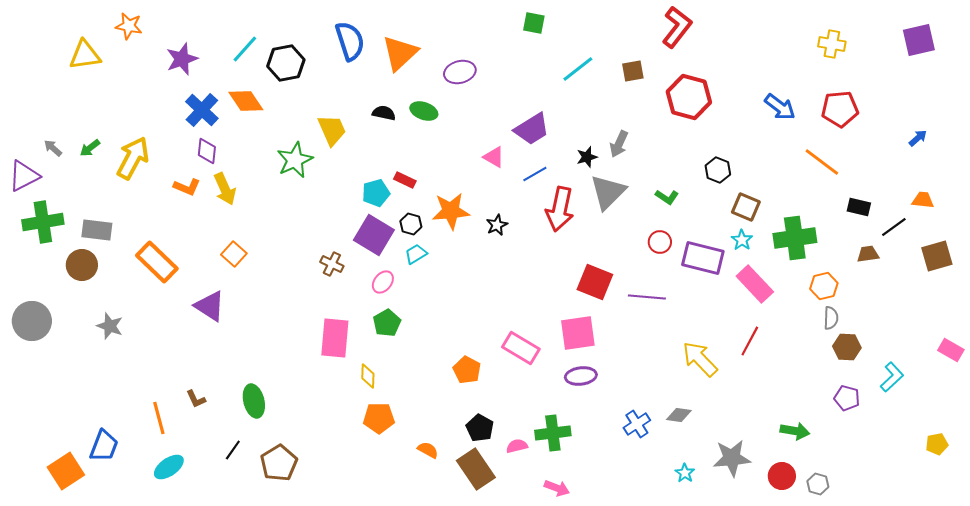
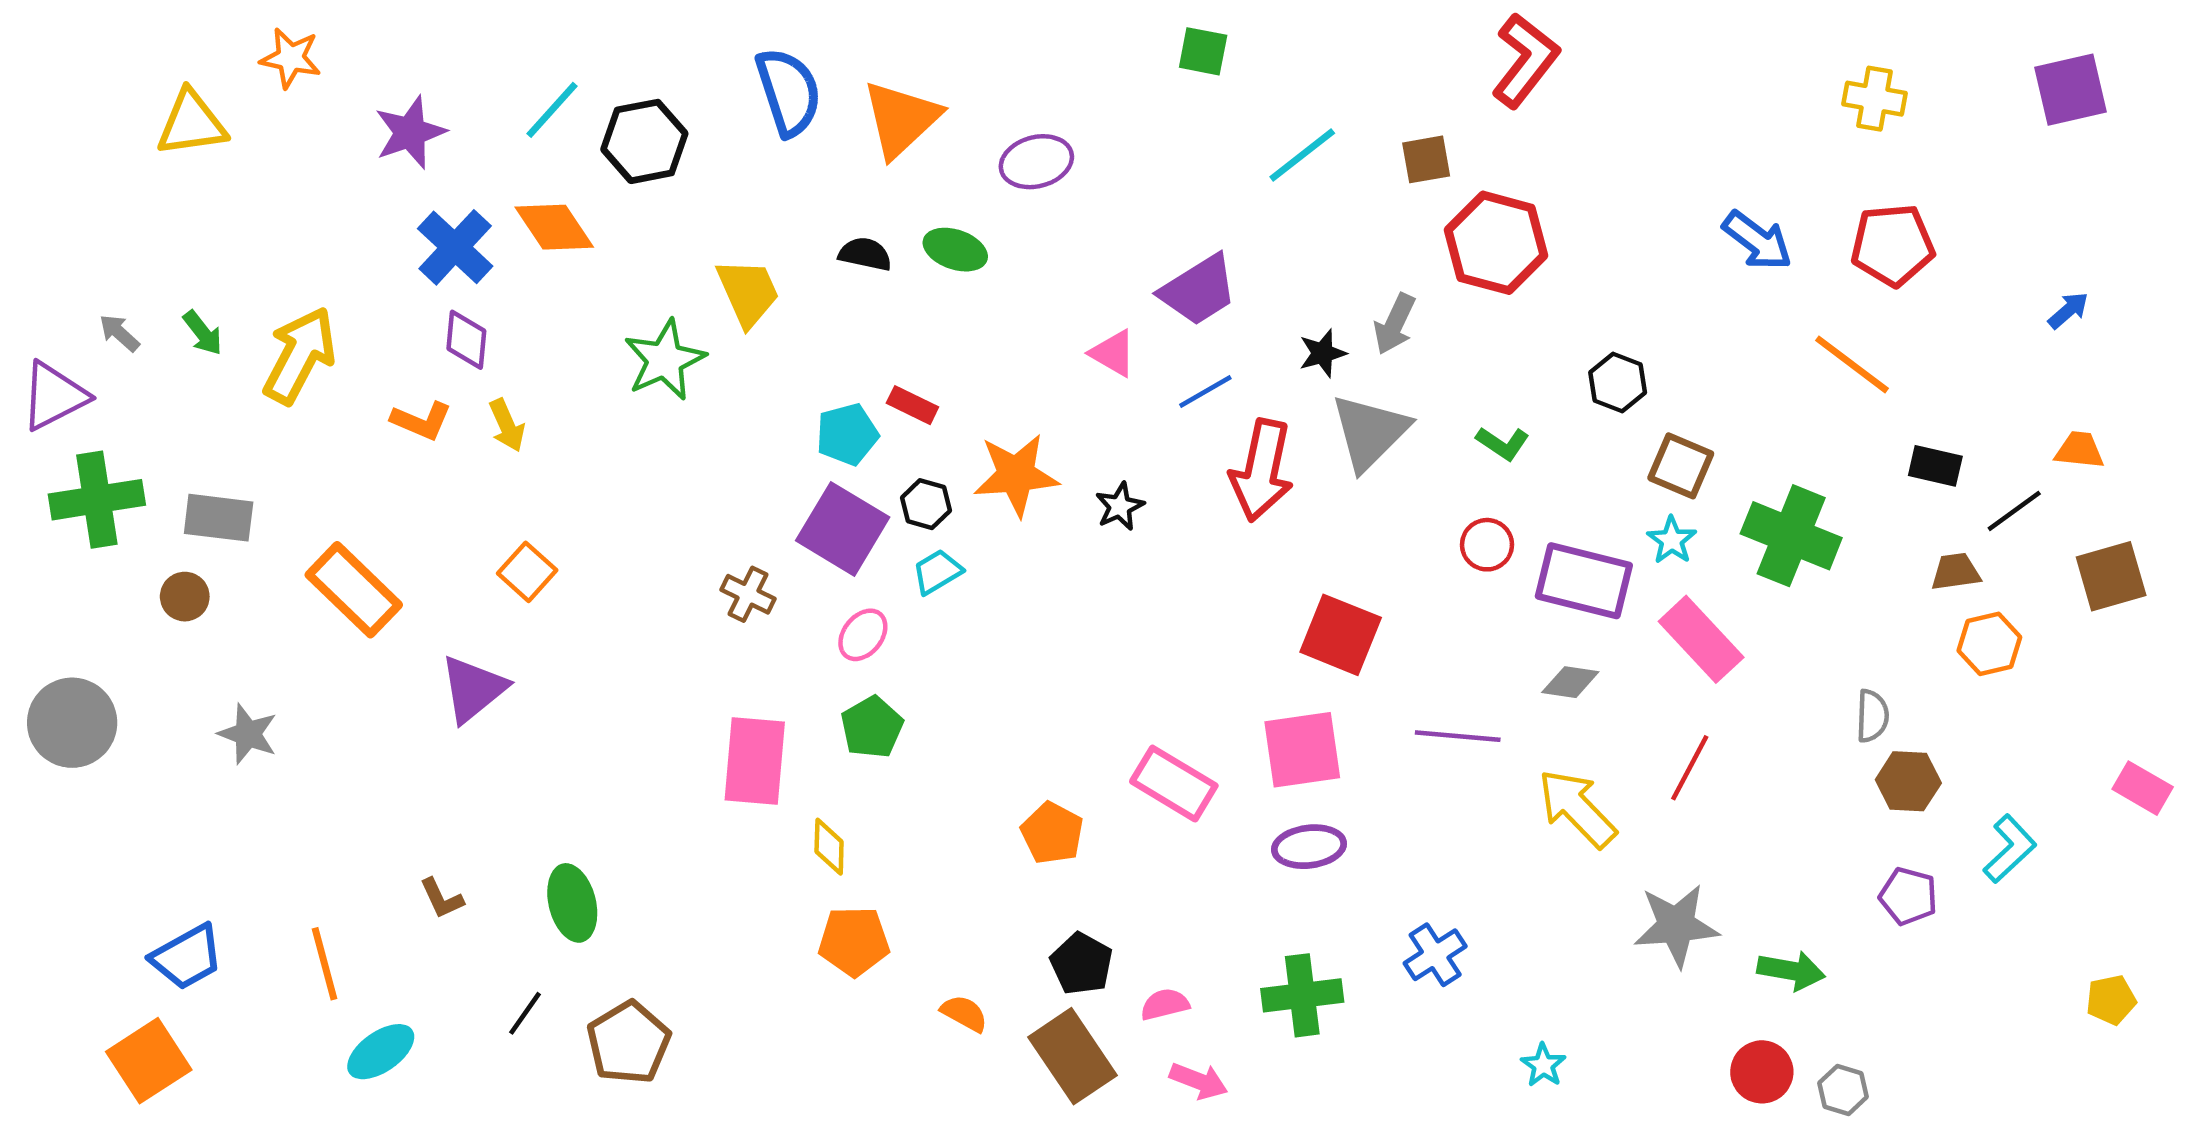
red hexagon: (689, 97) -> (1496, 243), moved
green arrow: (90, 148) -> (203, 333), turned -90
yellow arrow: (225, 189) -> (507, 425), size x0.7
green cross: (795, 238) -> (1791, 536), turned 30
brown circle: (82, 265) -> (185, 597), size x0.7
orange hexagon: (824, 286) -> (1989, 644), moved
purple line: (647, 297) -> (1458, 736), moved
purple triangle: (210, 306) -> (473, 689), turned 48
gray diamond: (679, 415) -> (1570, 682), moved
orange line: (159, 418) -> (324, 964), moved
green cross: (553, 433) -> (1302, 995), moved
blue trapezoid: (104, 446) -> (187, 957), moved, turned 40
gray star: (732, 458) -> (1676, 925), moved
pink arrow: (557, 488) -> (1199, 1081), moved

